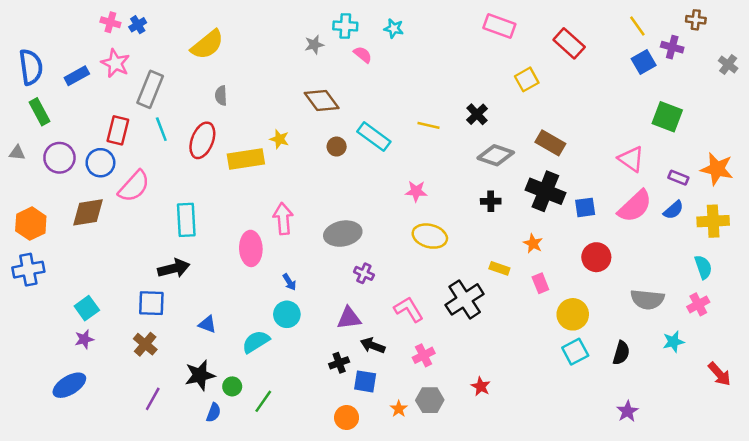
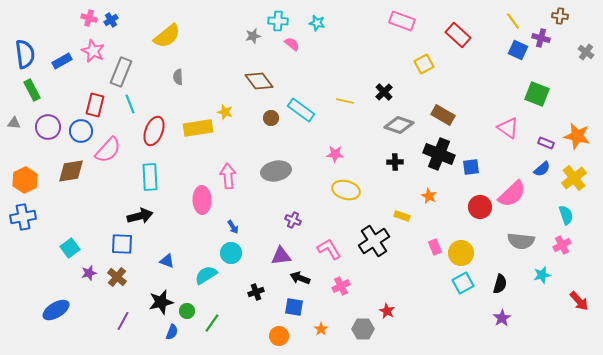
blue square: (644, 62) -> (518, 50), turned -36
red ellipse: (202, 140) -> (154, 131), moved
pink semicircle: (635, 206) -> (512, 194), moved
yellow cross: (713, 221) -> (574, 178), turned -35
gray ellipse: (343, 234) -> (276, 171), moved
pink rectangle: (540, 283) -> (435, 247), moved
purple star: (84, 339) -> (89, 273), moved
black cross: (339, 363) -> (256, 292), moved
gray hexagon: (430, 400) -> (363, 329), moved
purple star: (627, 411) -> (502, 318), moved

